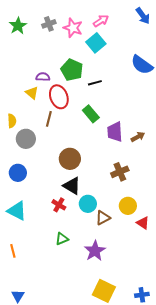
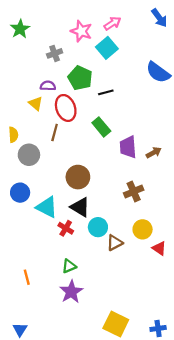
gray cross: (49, 24) -> (55, 53), moved
cyan triangle: (17, 211) -> (47, 207), moved
orange line: (13, 251) -> (27, 277), moved
purple star: (95, 251) -> (71, 292), moved

